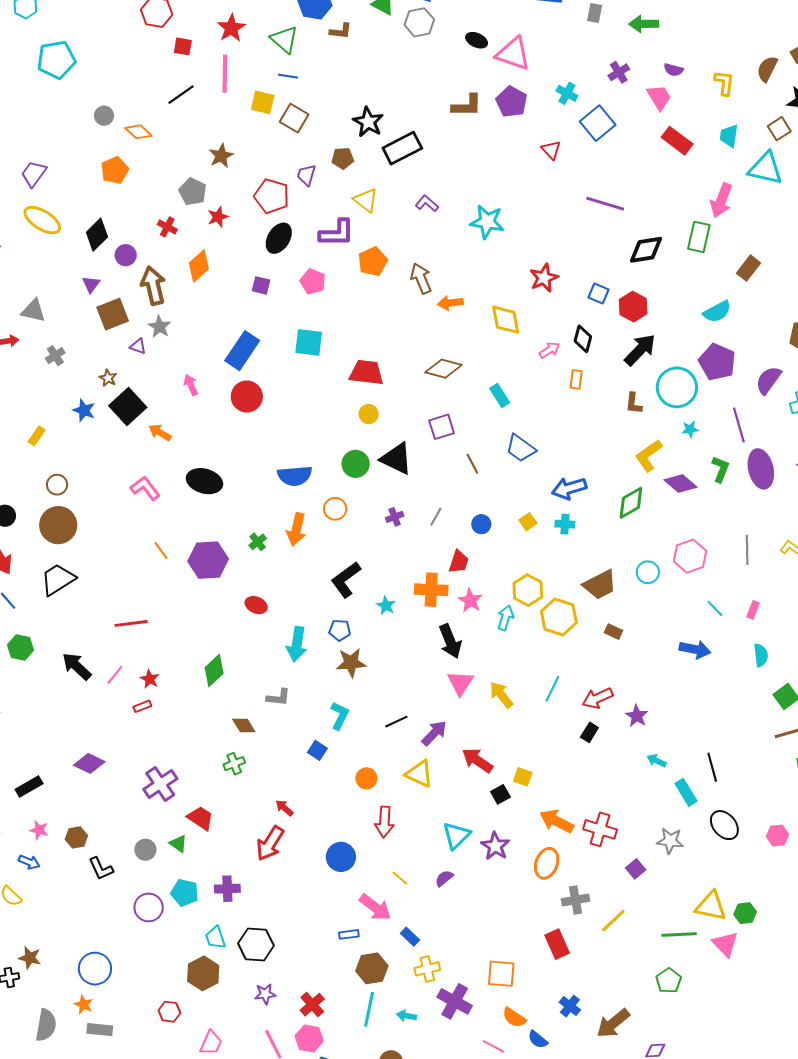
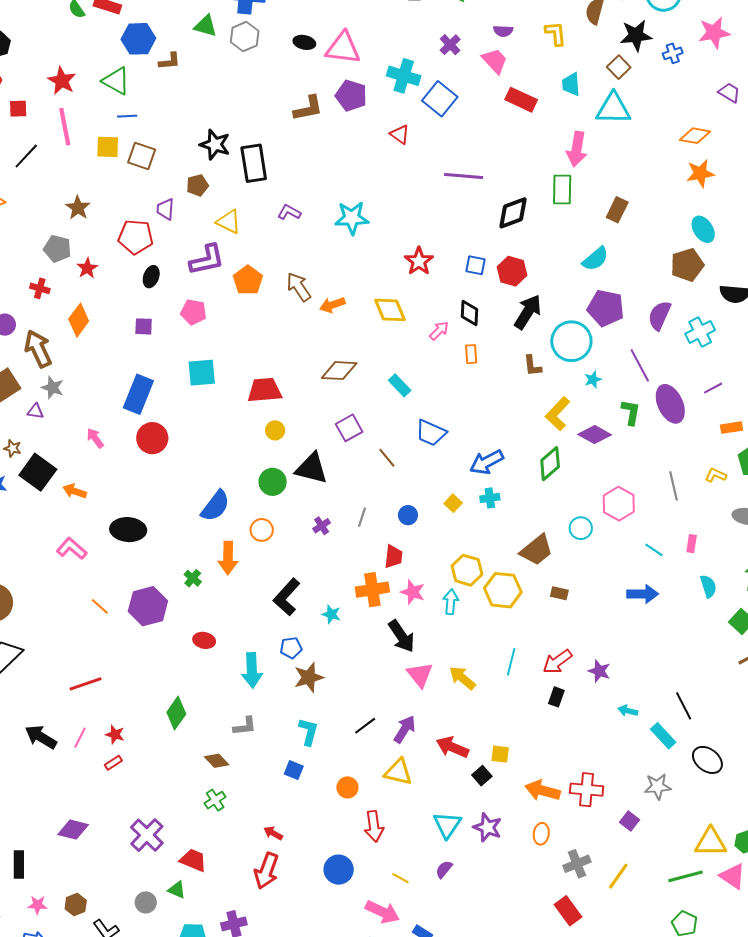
cyan cross: (567, 93) -> (404, 76), size x1.5
black rectangle: (402, 148) -> (254, 163), turned -60
black ellipse: (279, 238) -> (151, 277), size x0.7
blue semicircle: (295, 476) -> (215, 506), turned -36
black rectangle: (29, 786) -> (19, 864), turned -48
orange ellipse: (547, 863) -> (541, 834), size x0.7

